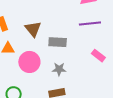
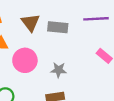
gray rectangle: (58, 42) -> (58, 27), moved

